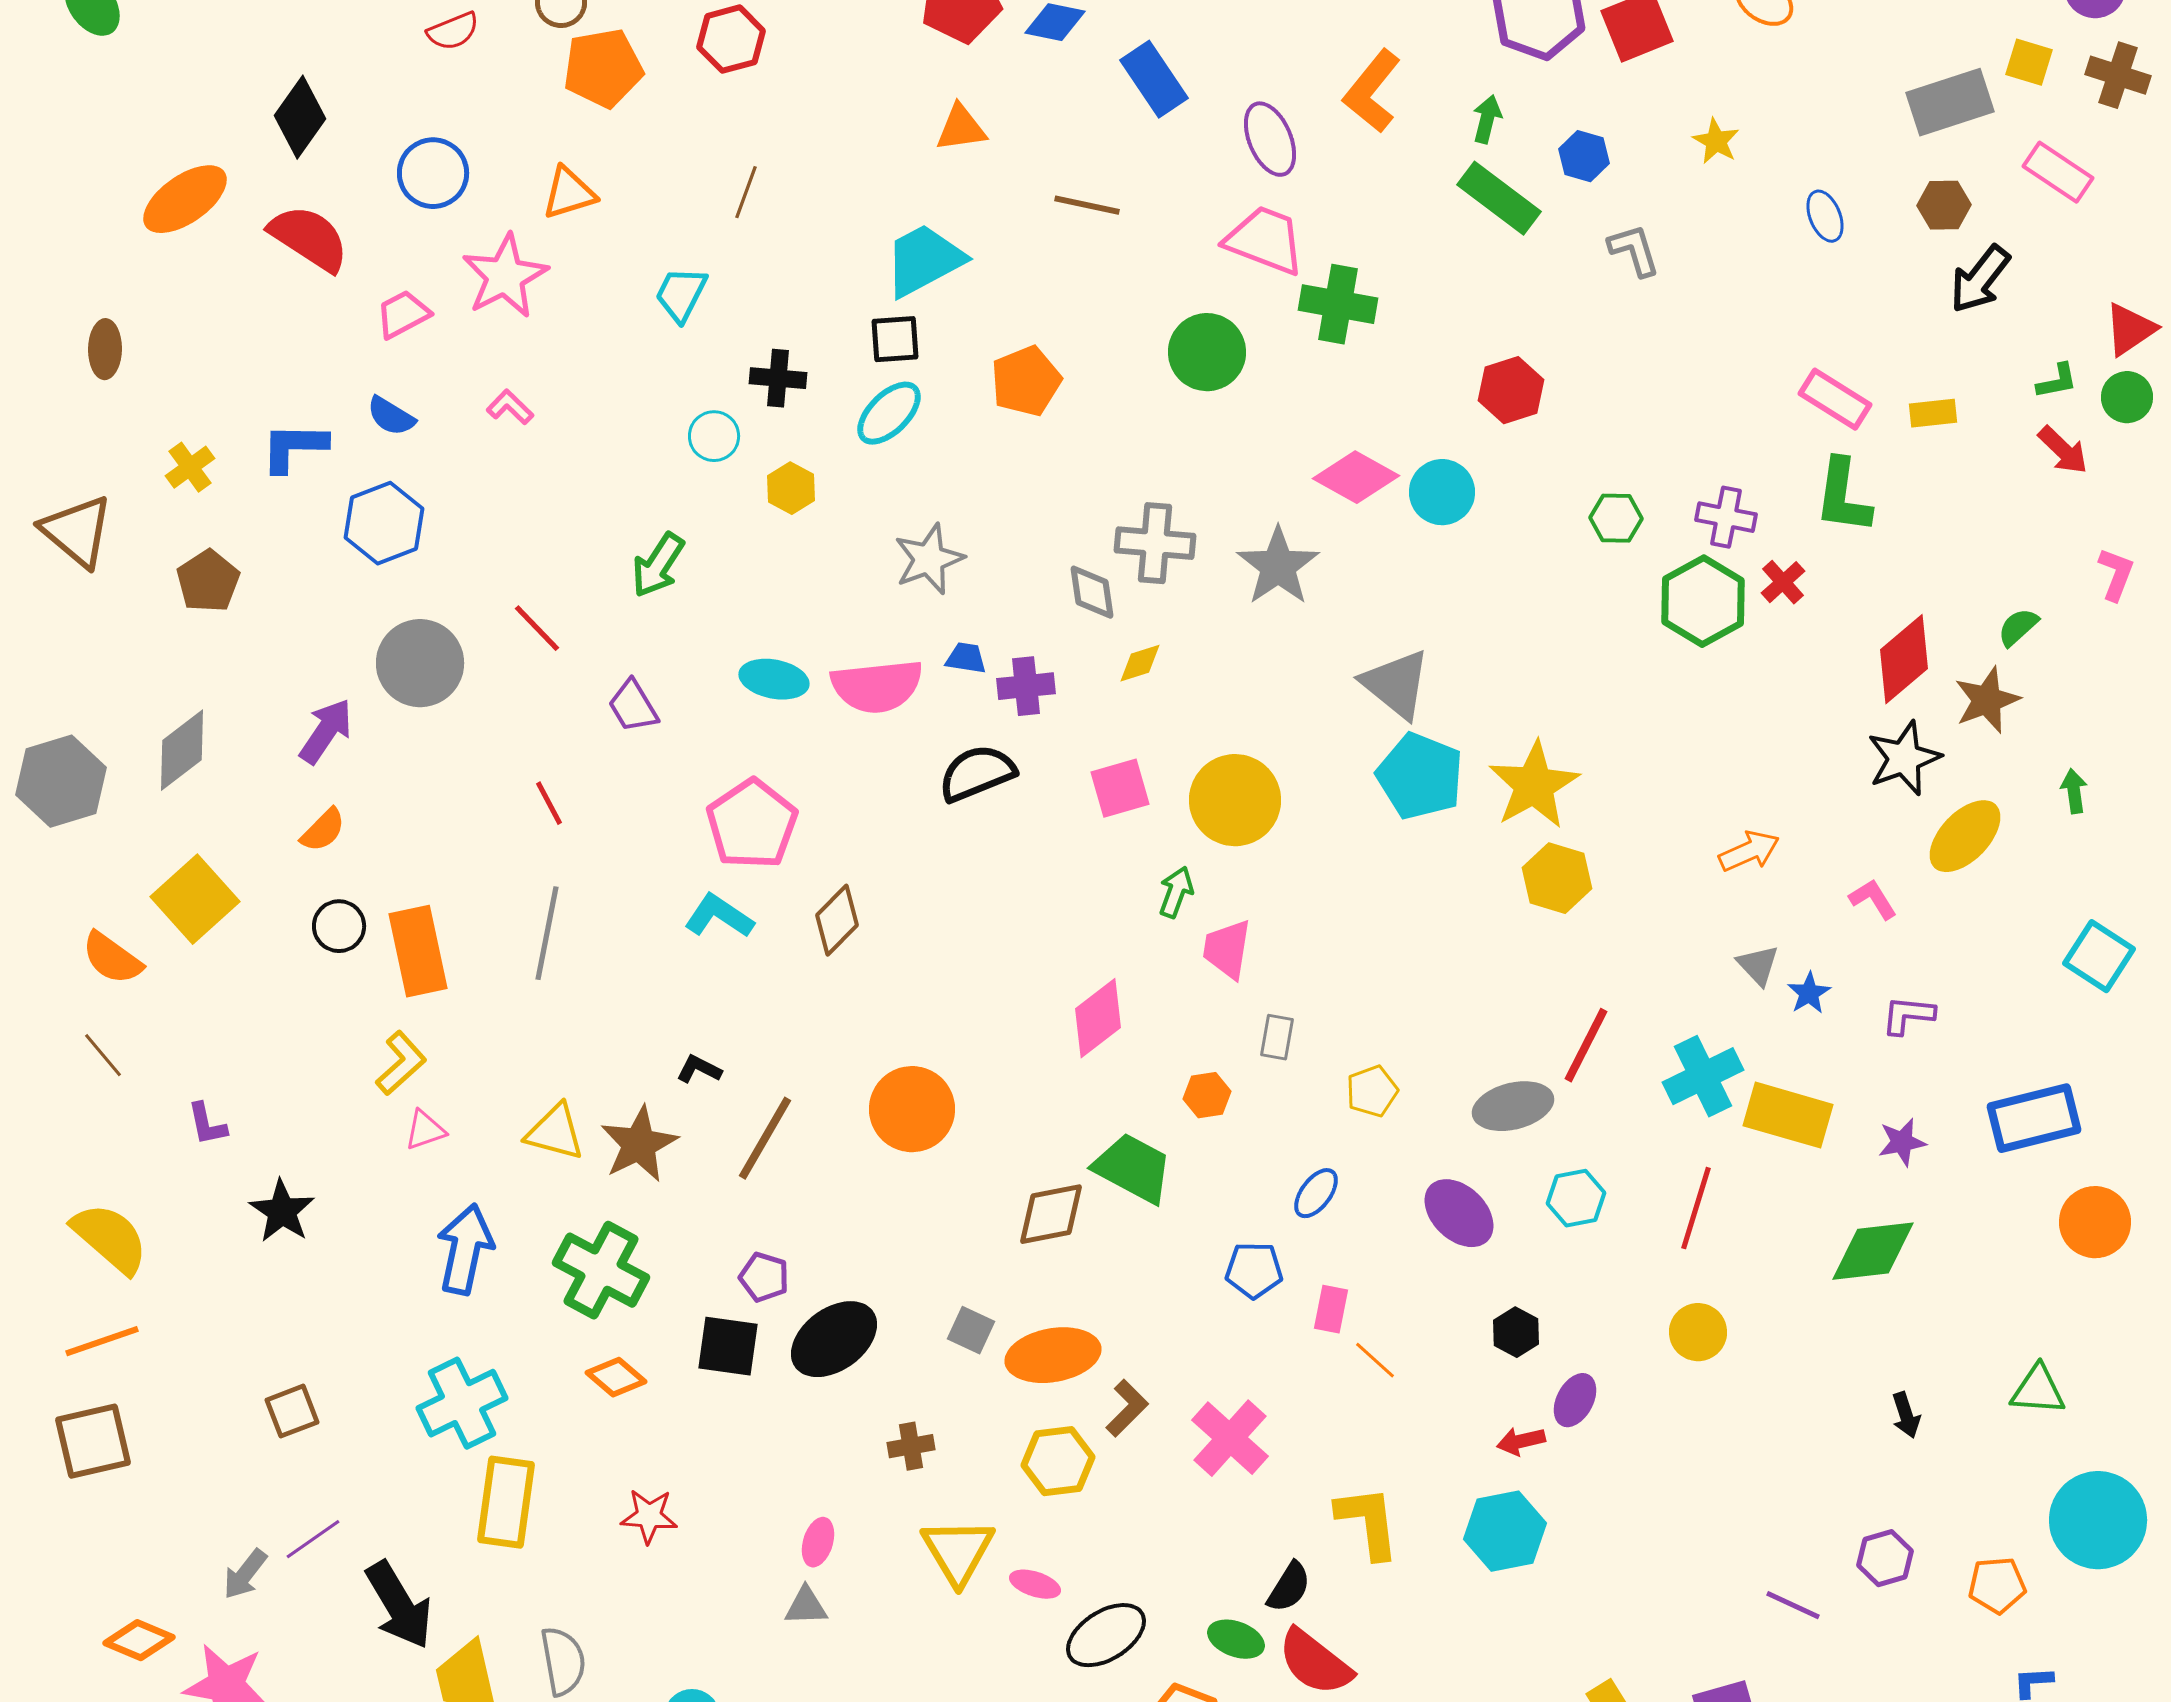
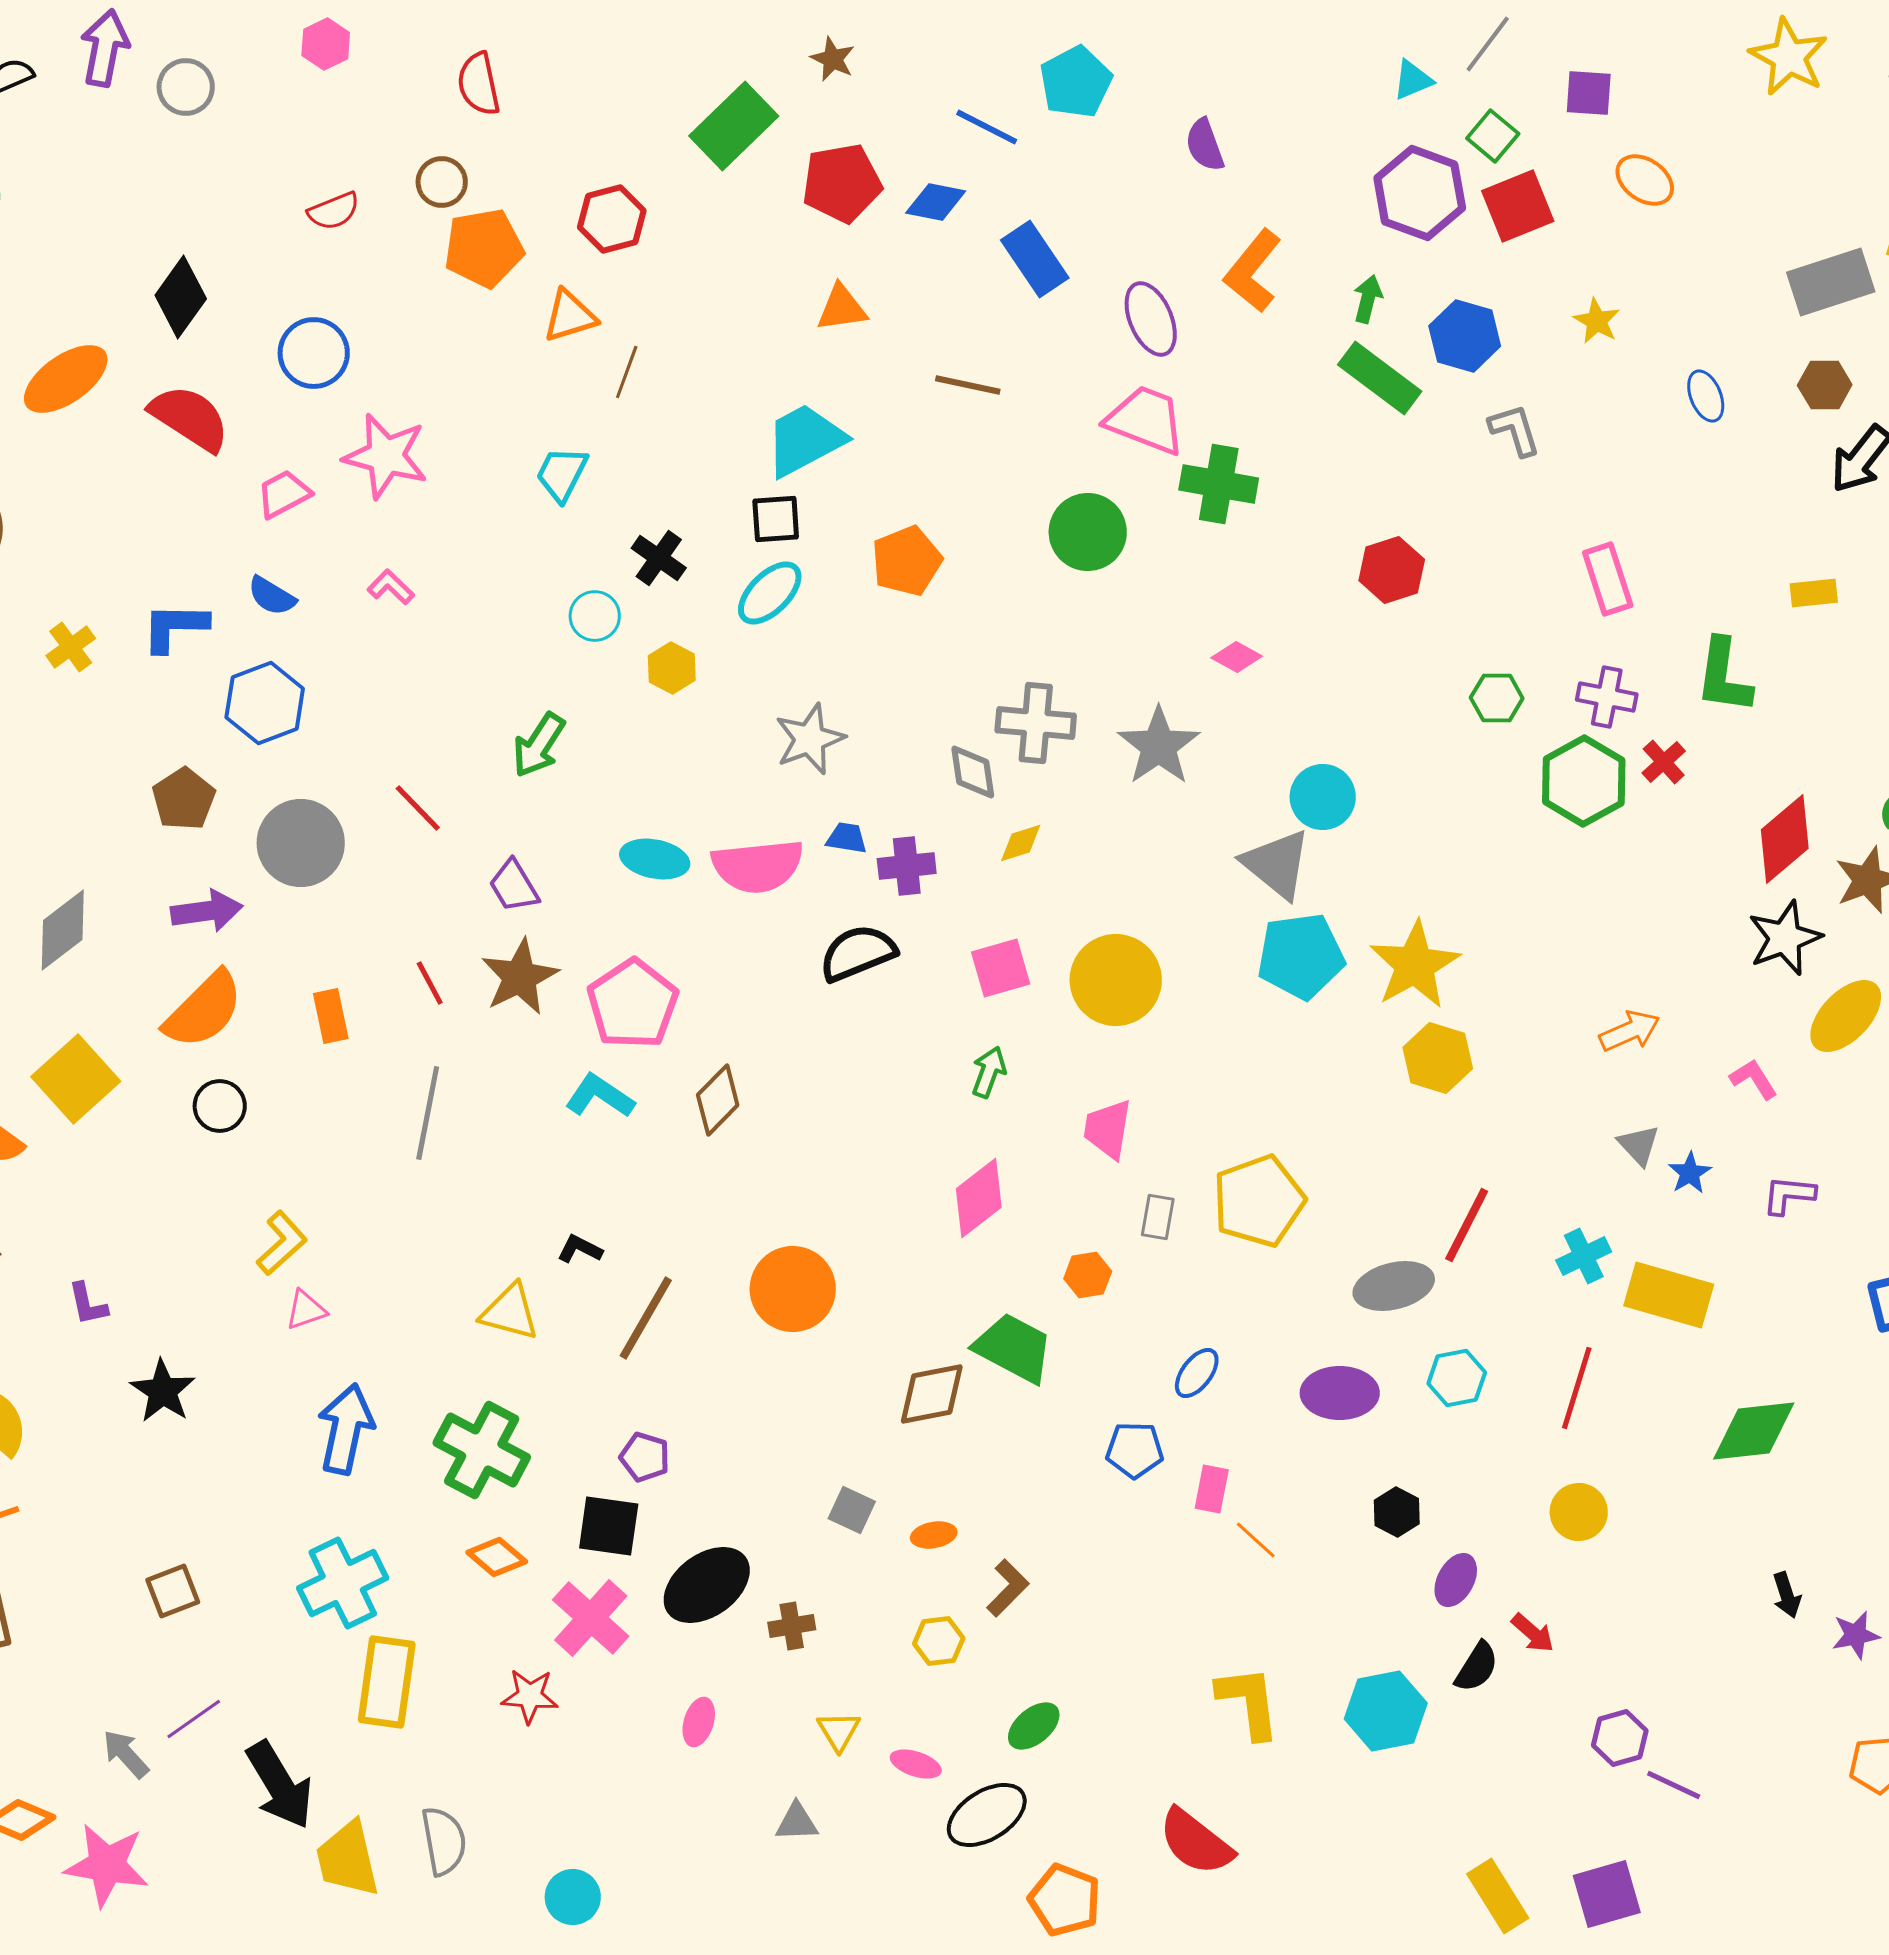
blue hexagon: (1584, 156) -> (1465, 336), size x1.4
orange triangle: (569, 193) -> (570, 316), moved
pink star: (505, 276) -> (386, 456), turned -30
black cross: (778, 378) -> (659, 558), turned 30
pink rectangle: (1835, 399) -> (1608, 579), moved, turned 40
pink diamond: (1356, 477) -> (1237, 657), size x0.6
cyan circle: (1442, 492) -> (1323, 797), moved
brown pentagon: (208, 581) -> (184, 799), moved
purple arrow: (326, 731) -> (207, 911), turned 48
cyan pentagon: (1420, 776) -> (1301, 956), turned -30
orange semicircle: (323, 830) -> (204, 1010), size x1.8
green arrow: (1176, 892) -> (989, 1072), moved
orange rectangle: (418, 951) -> (331, 1016), moved, size x0.6
cyan cross: (1703, 1076) -> (1584, 1256), size x0.7
yellow pentagon: (1372, 1091) -> (1259, 1201), moved, size x1.8
yellow triangle: (555, 1132) -> (510, 1312), moved
purple star: (1902, 1142) -> (1856, 1635), moved
brown star: (639, 1144) -> (520, 977), moved
purple ellipse: (1459, 1213) -> (1340, 1393), turned -44
black ellipse: (834, 1339) -> (707, 1585), moved
orange ellipse: (1053, 1355) -> (934, 1535), size x0.5
pink cross: (1230, 1438) -> (591, 1618), moved
red arrow: (1521, 1441) -> (1533, 1633), moved, turned -126
yellow hexagon: (1058, 1461) -> (939, 1641), size x0.7
yellow triangle: (958, 1551) -> (839, 1731), size x0.6
purple hexagon: (1885, 1558) -> (1620, 1738), moved
gray arrow: (245, 1574) -> (126, 1754), turned 100
black semicircle: (1289, 1587) -> (1477, 1667), moved
gray triangle: (806, 1606) -> (797, 1822), moved
green ellipse: (1236, 1639) -> (1034, 1726), moved, turned -60

